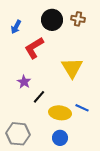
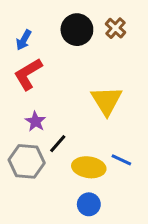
brown cross: (78, 19) -> (115, 28), turned 32
red L-shape: (34, 48) -> (28, 74), moved
gray hexagon: (18, 134) -> (27, 161), moved

